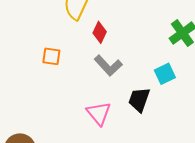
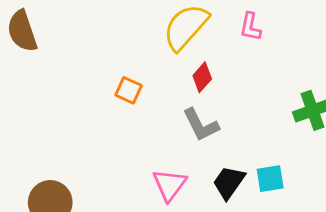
cyan square: (165, 74) -> (270, 179), moved

